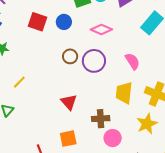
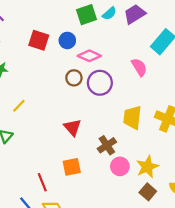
pink diamond: (101, 29) -> (89, 56), moved
pink semicircle: (132, 61) -> (139, 67), moved
brown cross: (101, 119) -> (107, 145), turned -30
yellow star: (147, 124) -> (147, 167), moved

